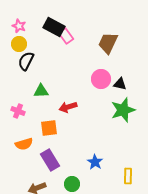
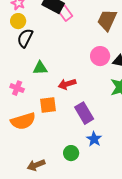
orange semicircle: (24, 144) -> (23, 121), size x1.4
purple rectangle: (50, 160) -> (84, 113), moved
green circle: (72, 184) -> (71, 153), moved

